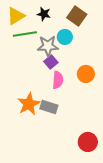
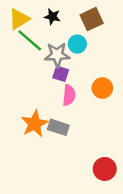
brown square: (77, 16) -> (92, 19), turned 30
green line: (25, 34) -> (30, 40), turned 50
purple square: (51, 62) -> (61, 74), turned -32

